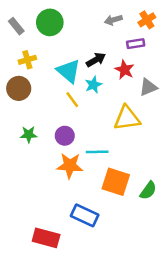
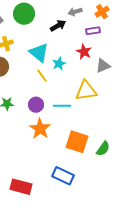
black arrow: (96, 60) -> (58, 26), moved
cyan line: (97, 152) -> (62, 106), moved
orange star: (70, 166) -> (40, 129), turned 30
blue rectangle: (85, 215) -> (63, 176), moved

